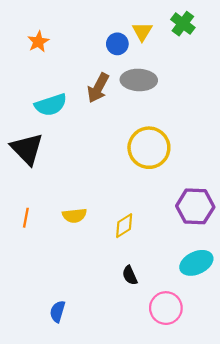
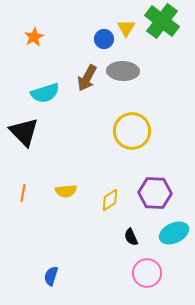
green cross: (183, 24) -> (162, 21), size x1.6
purple hexagon: (195, 206) -> (155, 193), moved
black semicircle: (130, 275) -> (131, 237), moved

